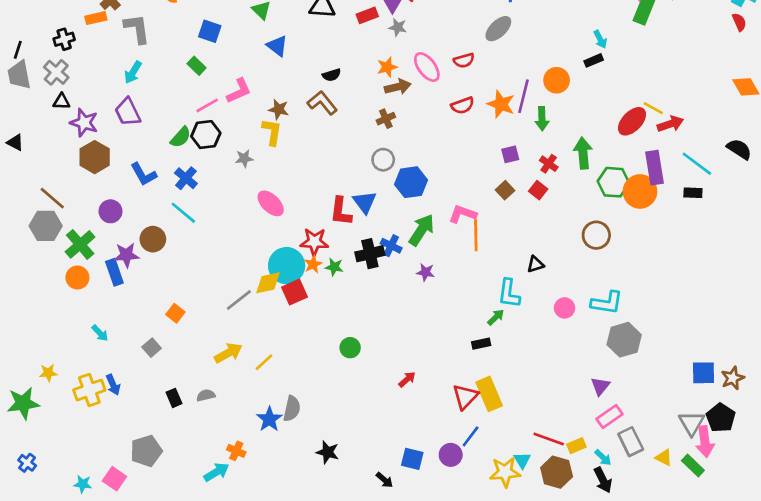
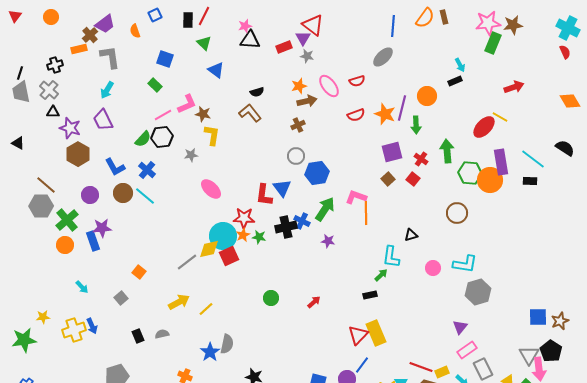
brown star: (279, 109) -> (203, 114), moved
red arrow: (670, 124) -> (514, 87), moved
purple square: (510, 154) -> (392, 152), size x1.5
brown circle: (153, 239) -> (123, 193), moved
red arrow: (407, 379) -> (314, 302), moved

